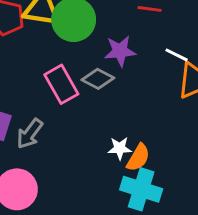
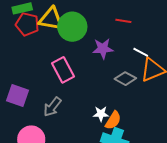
gray diamond: (98, 79) -> (125, 79), moved
gray arrow: (30, 134) -> (52, 107), moved

